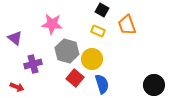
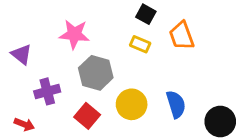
yellow circle: (92, 59) -> (132, 104), moved
red square: (75, 78) -> (87, 116), moved
blue semicircle: (102, 84) -> (176, 104), moved

